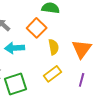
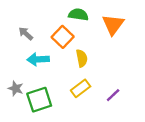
orange triangle: (82, 49) -> (113, 25), moved
purple line: (82, 80) -> (113, 95), turned 32

